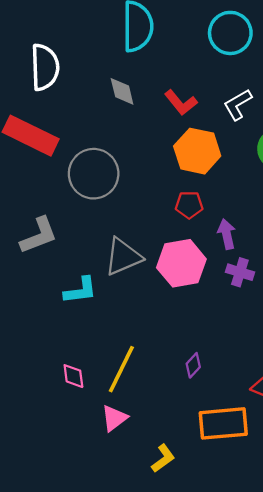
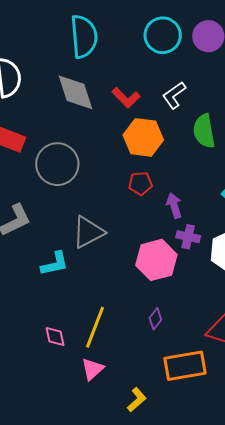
gray diamond: (122, 91) -> (75, 92), size x1.6
pink hexagon: (181, 263) -> (156, 260), moved

